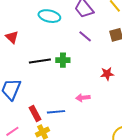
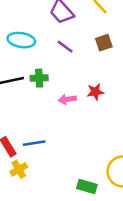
cyan ellipse: (49, 16) -> (21, 40), moved
pink arrow: (83, 98) -> (67, 99), moved

